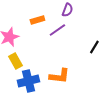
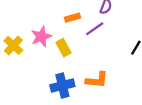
yellow rectangle: (15, 61) -> (63, 48), moved

